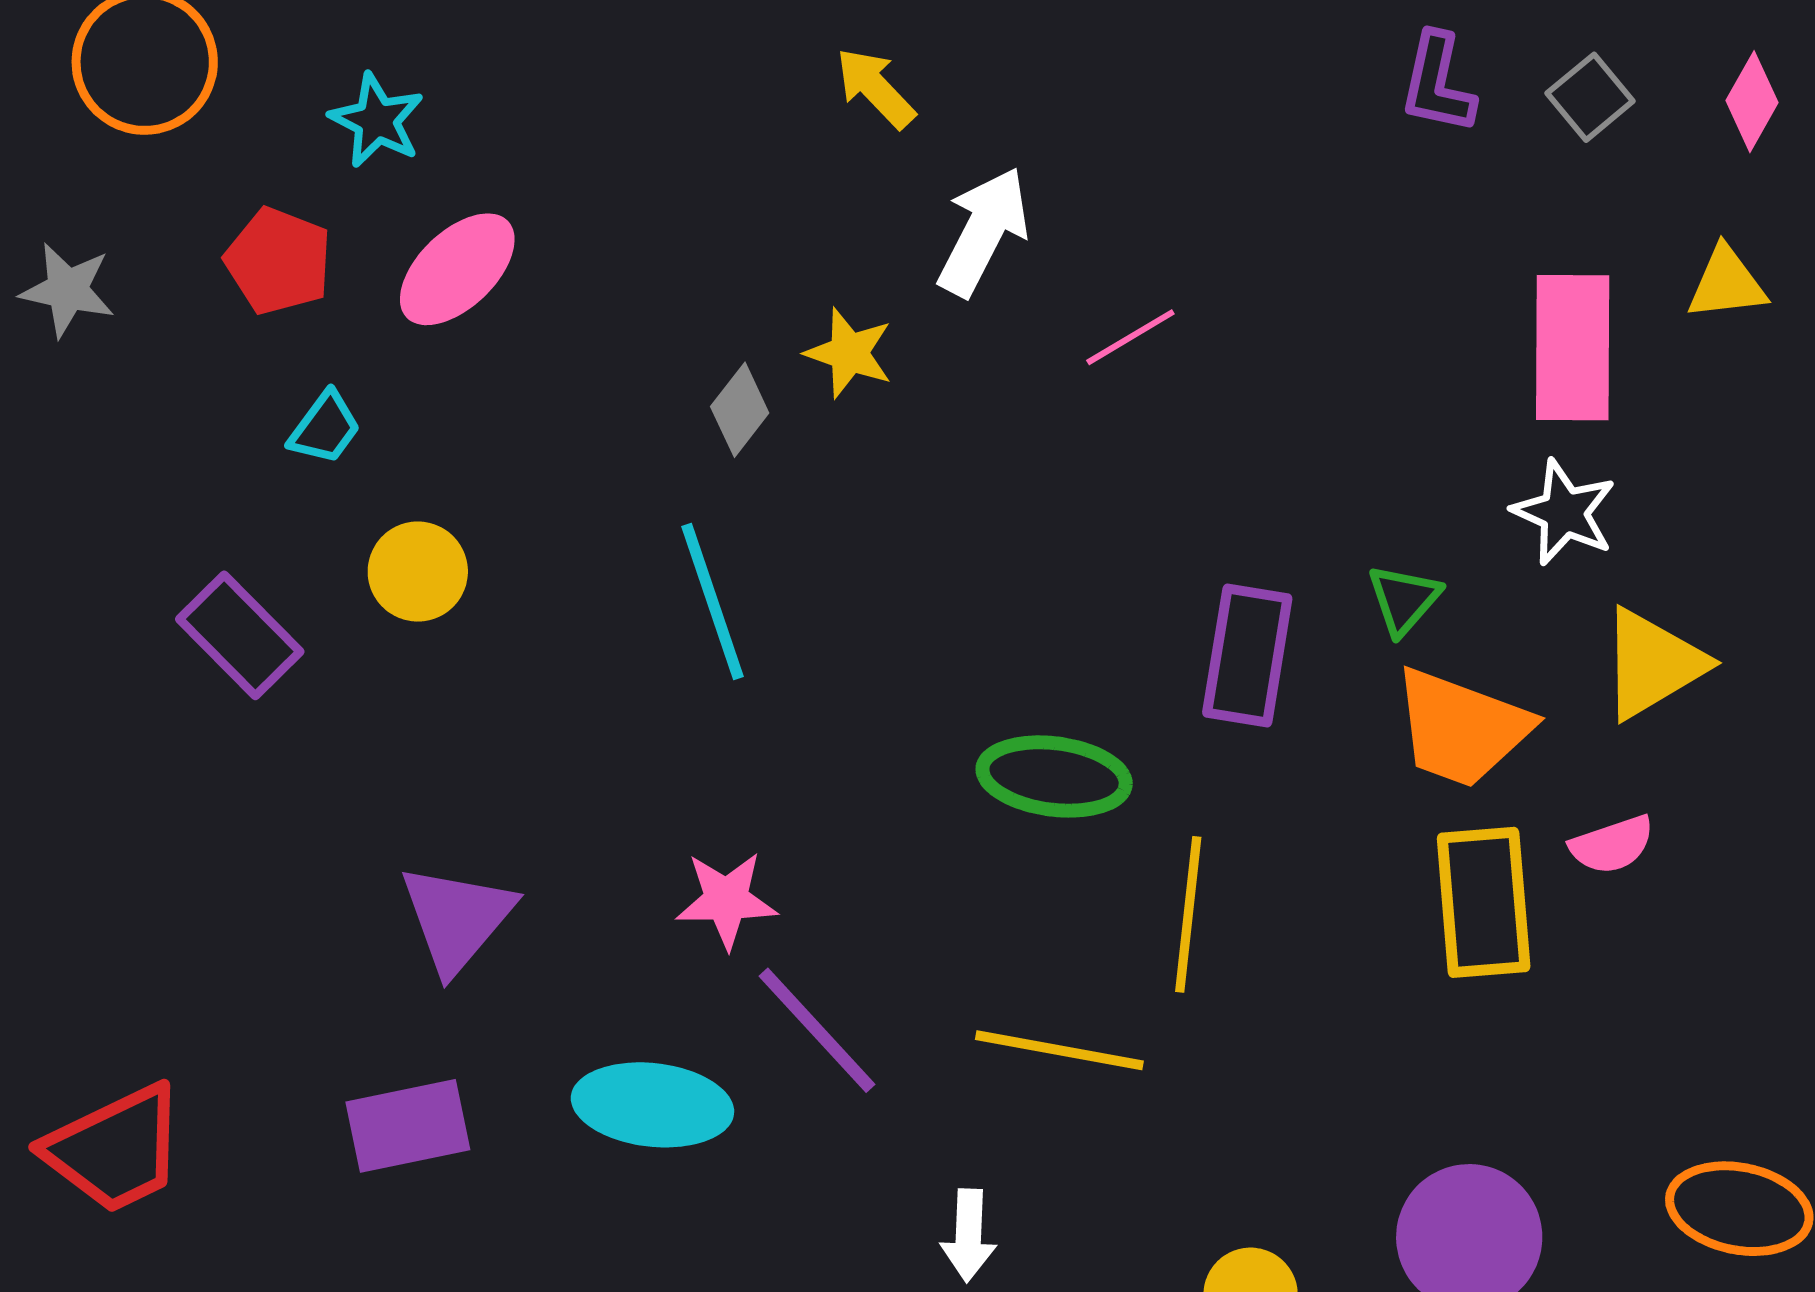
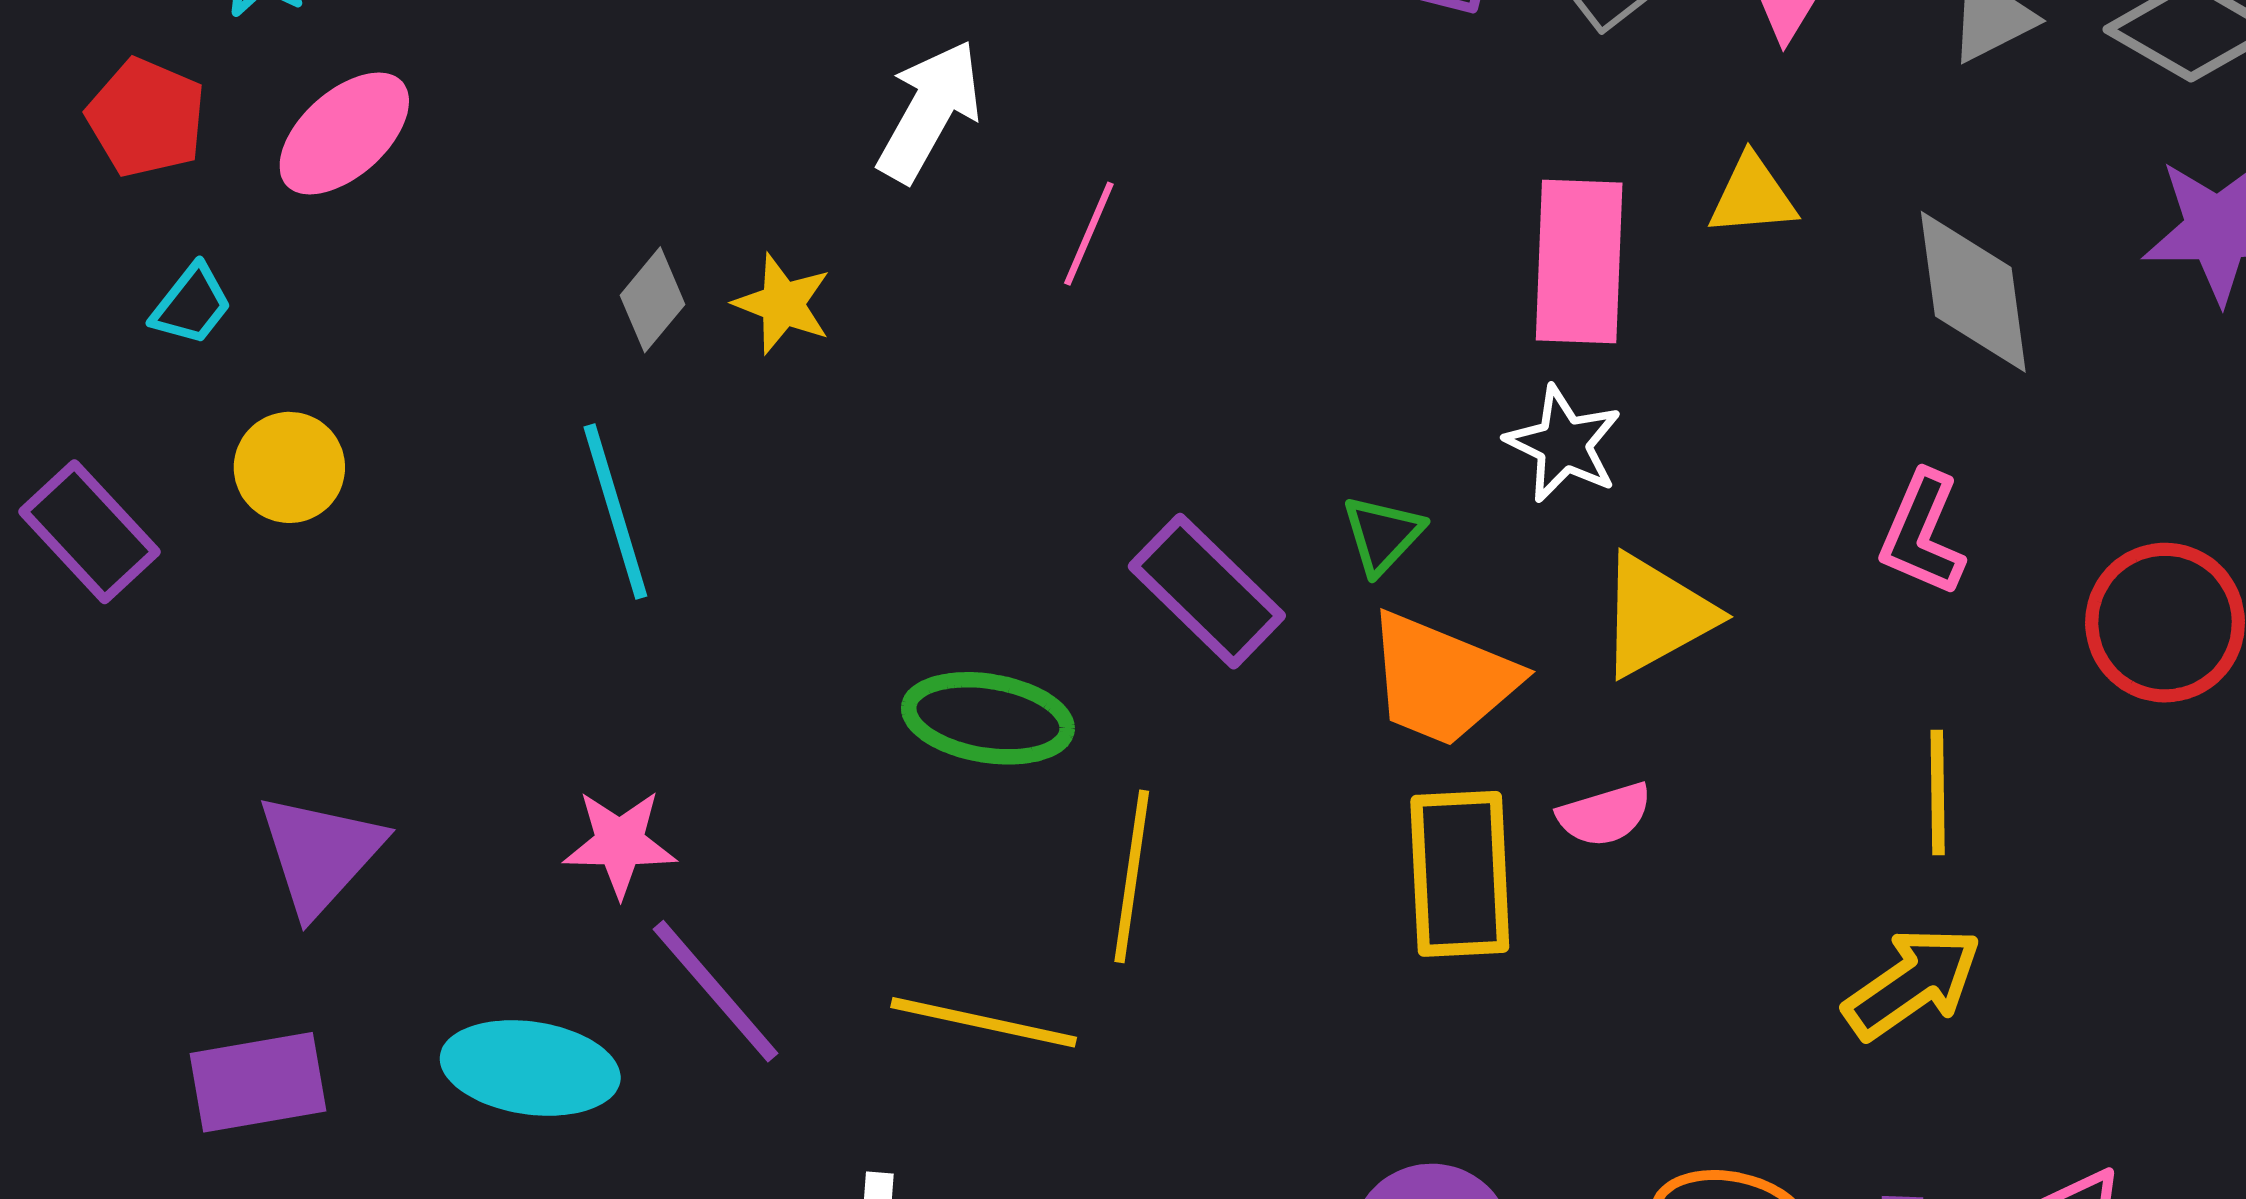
pink line: (1130, 337) -> (1089, 234), turned -38
yellow star: (849, 353) -> (783, 304), moved
purple rectangle: (1247, 655) -> (1207, 591), turned -57

